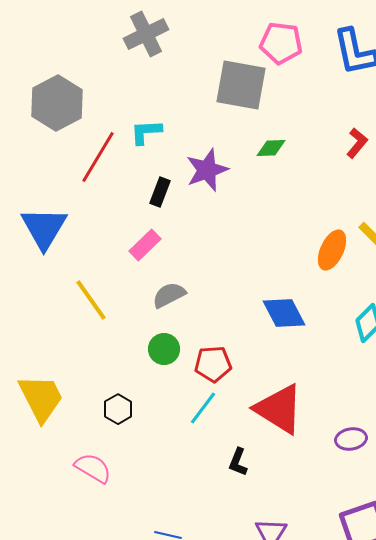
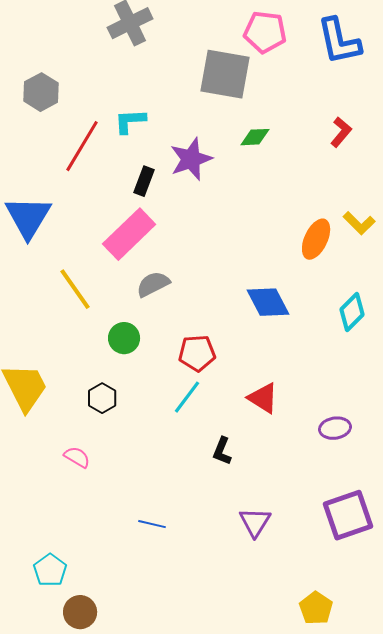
gray hexagon: (57, 103) -> (41, 92), size x0.7
pink rectangle: (145, 245) -> (129, 234), size x1.6
green circle: (164, 349) -> (124, 338), moved
red triangle: (279, 409) -> (263, 398), size x0.6
pink semicircle: (93, 468) -> (77, 457), size x0.7

